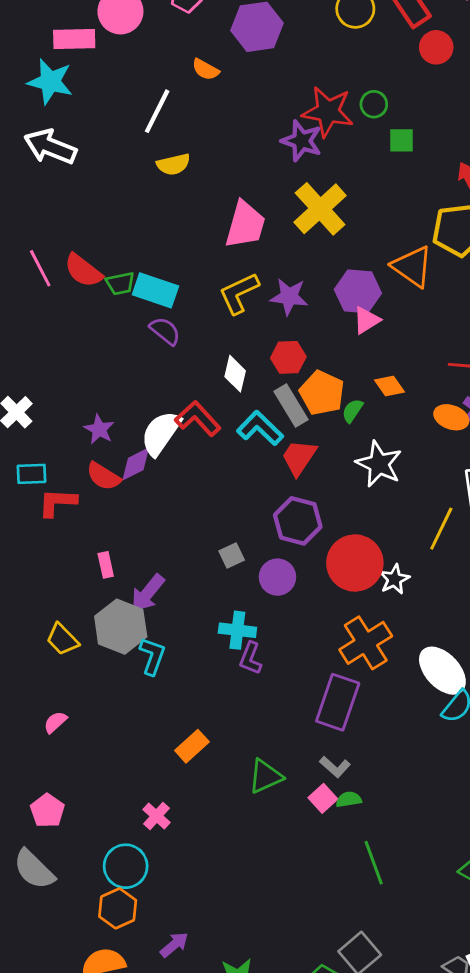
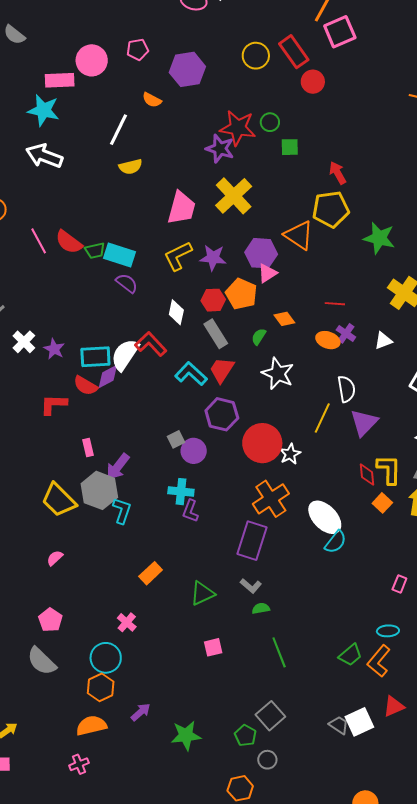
orange pentagon: (322, 393) -> (241, 294), moved
cyan L-shape: (260, 428) -> (191, 374), moved
purple star: (99, 429) -> (54, 349), moved
cyan rectangle: (31, 474) -> (95, 357), moved, size x1.4
purple circle: (277, 577) -> (194, 451), moved
yellow trapezoid: (62, 639) -> (59, 500), size x1.5
pink square: (323, 798) -> (213, 647), moved, turned 30

